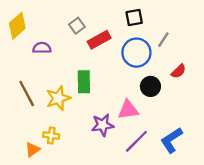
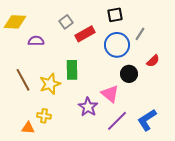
yellow diamond: (17, 26) -> (15, 22), turned 45
pink triangle: (128, 110) -> (110, 94), turned 48
purple star: (103, 125) -> (88, 107), turned -30
orange triangle: (33, 150) -> (28, 128), turned 40

